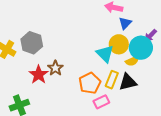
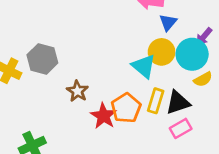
yellow semicircle: (132, 61) -> (203, 79), moved
red star: (39, 75) -> (103, 116), moved
pink rectangle: (101, 102) -> (181, 128), moved

